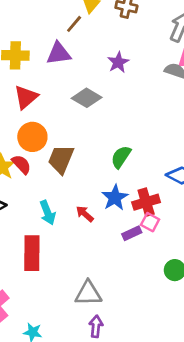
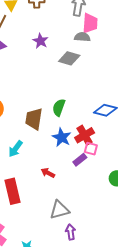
gray diamond: (87, 98) -> (69, 58), moved
brown trapezoid: (61, 159) -> (34, 119), moved
cyan arrow: (48, 213) -> (16, 149), moved, turned 72
red arrow: (85, 214) -> (48, 173), moved

